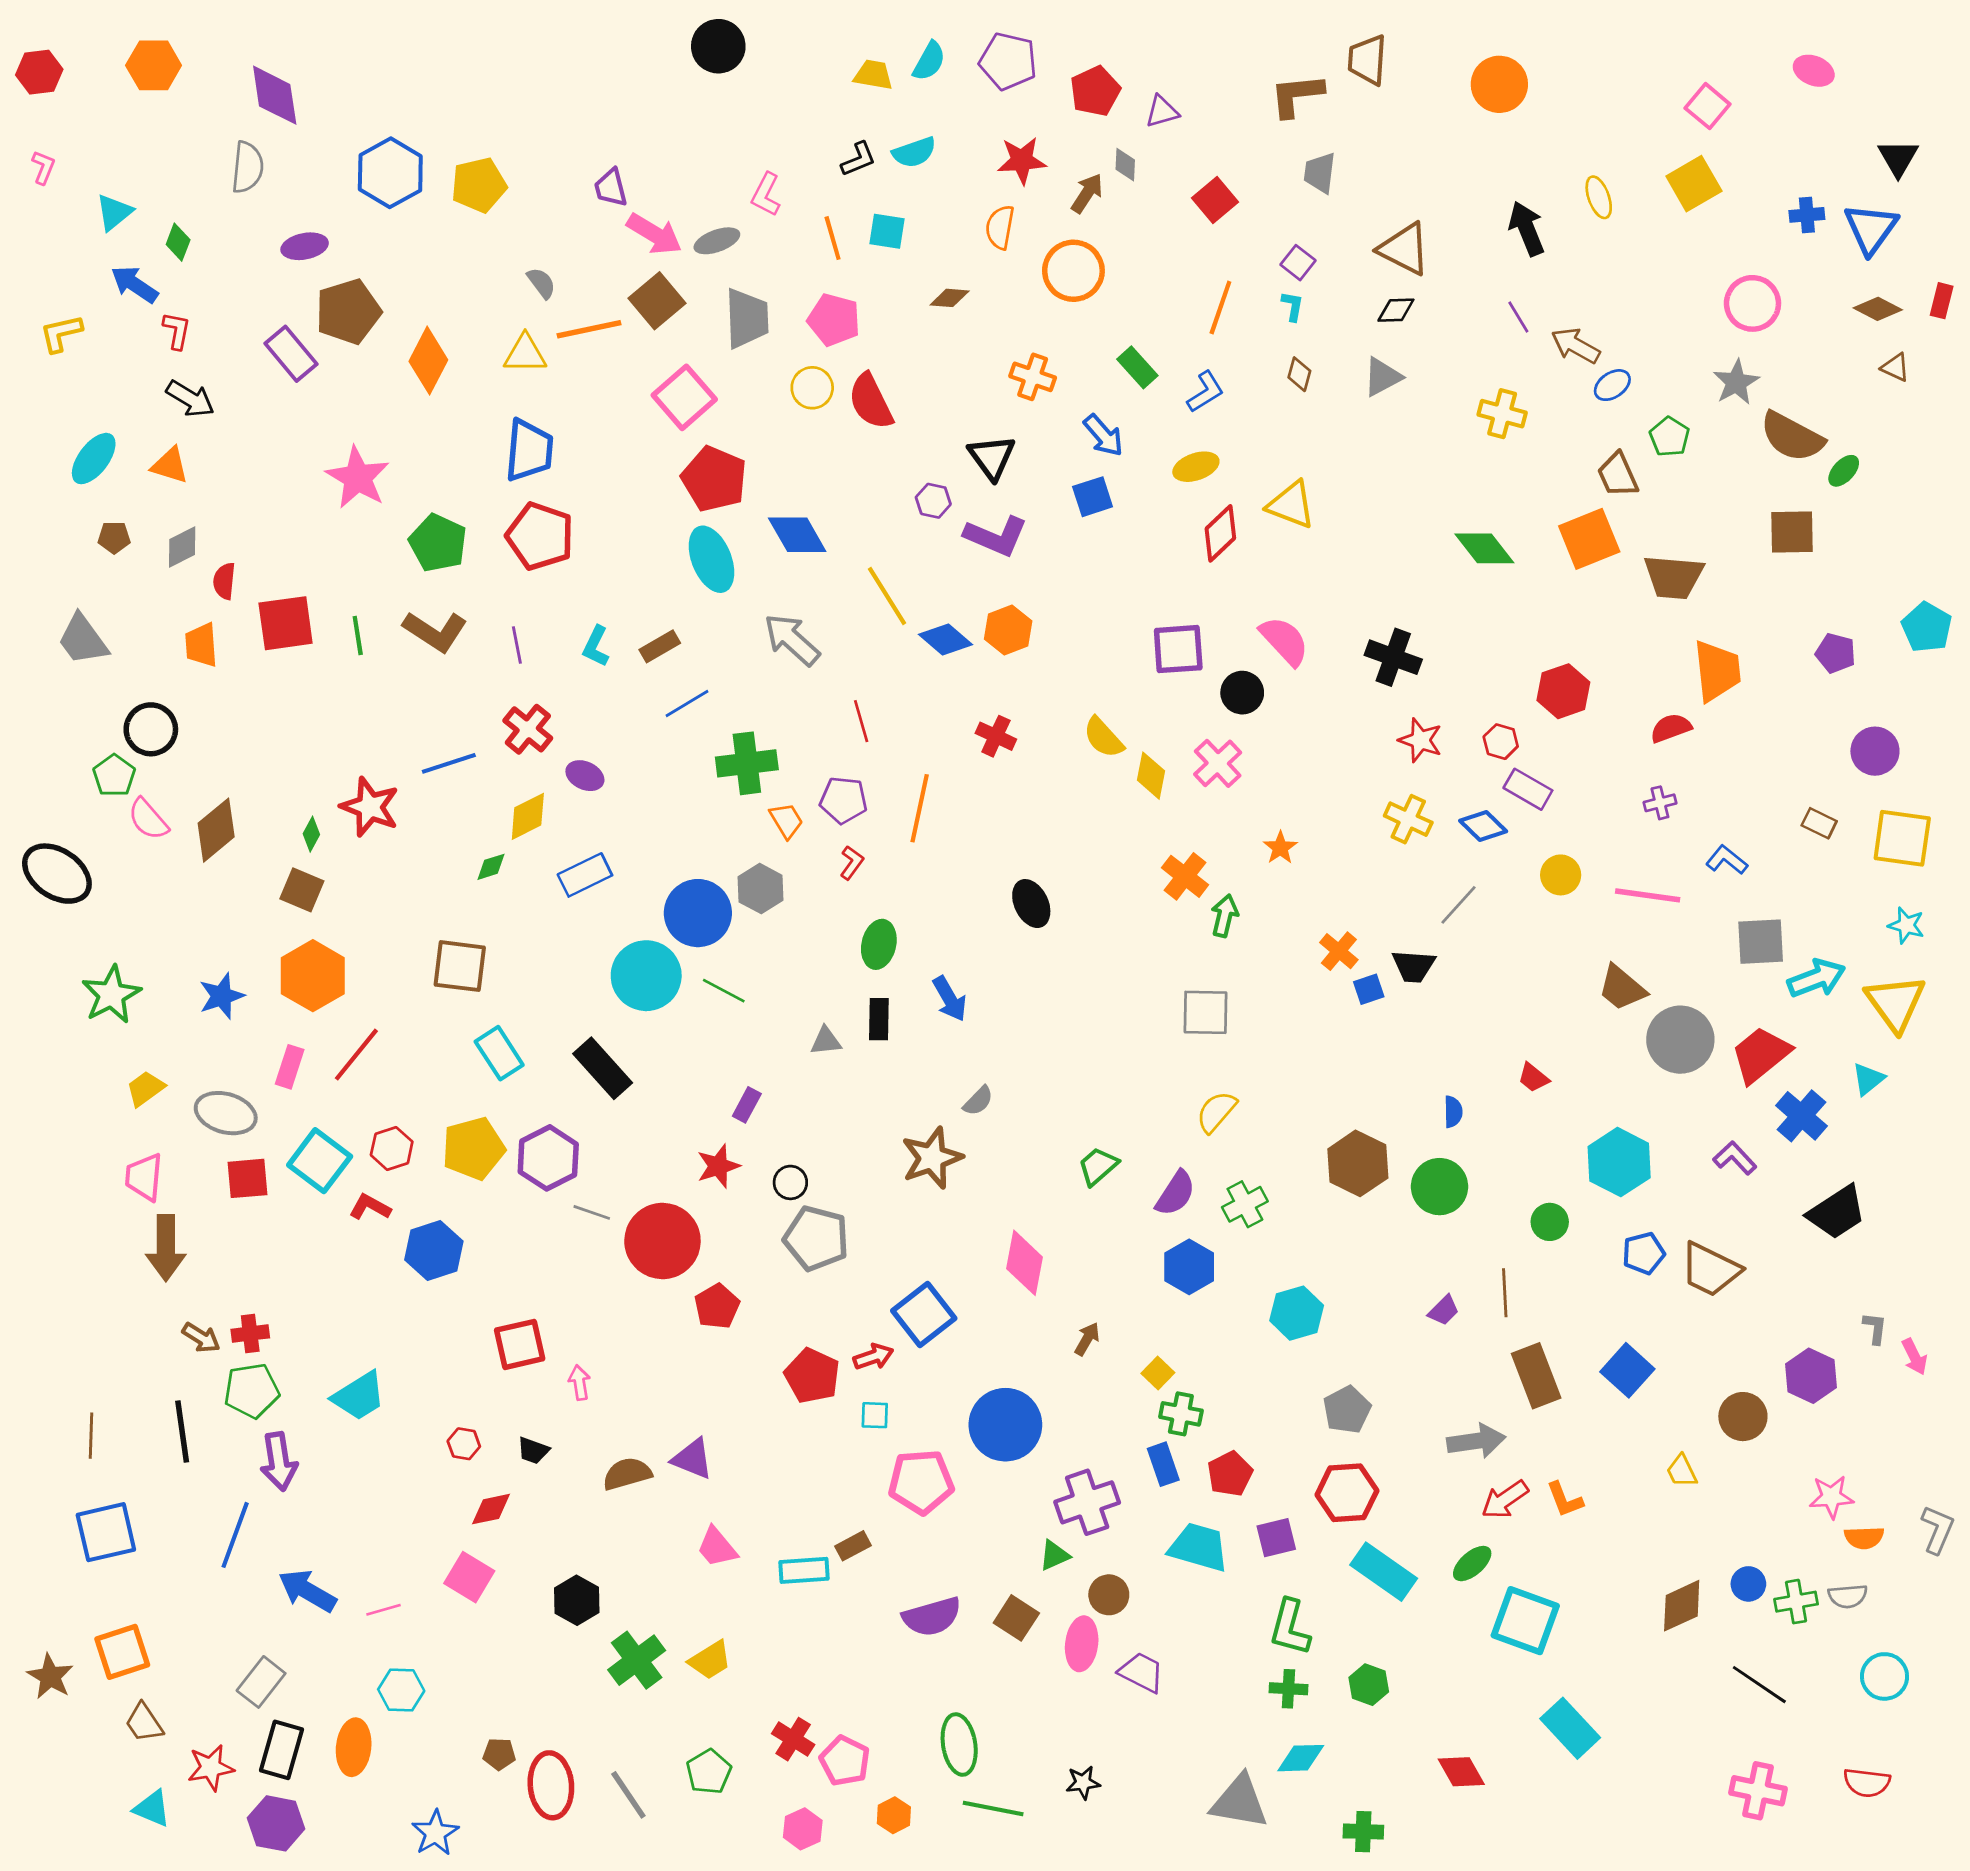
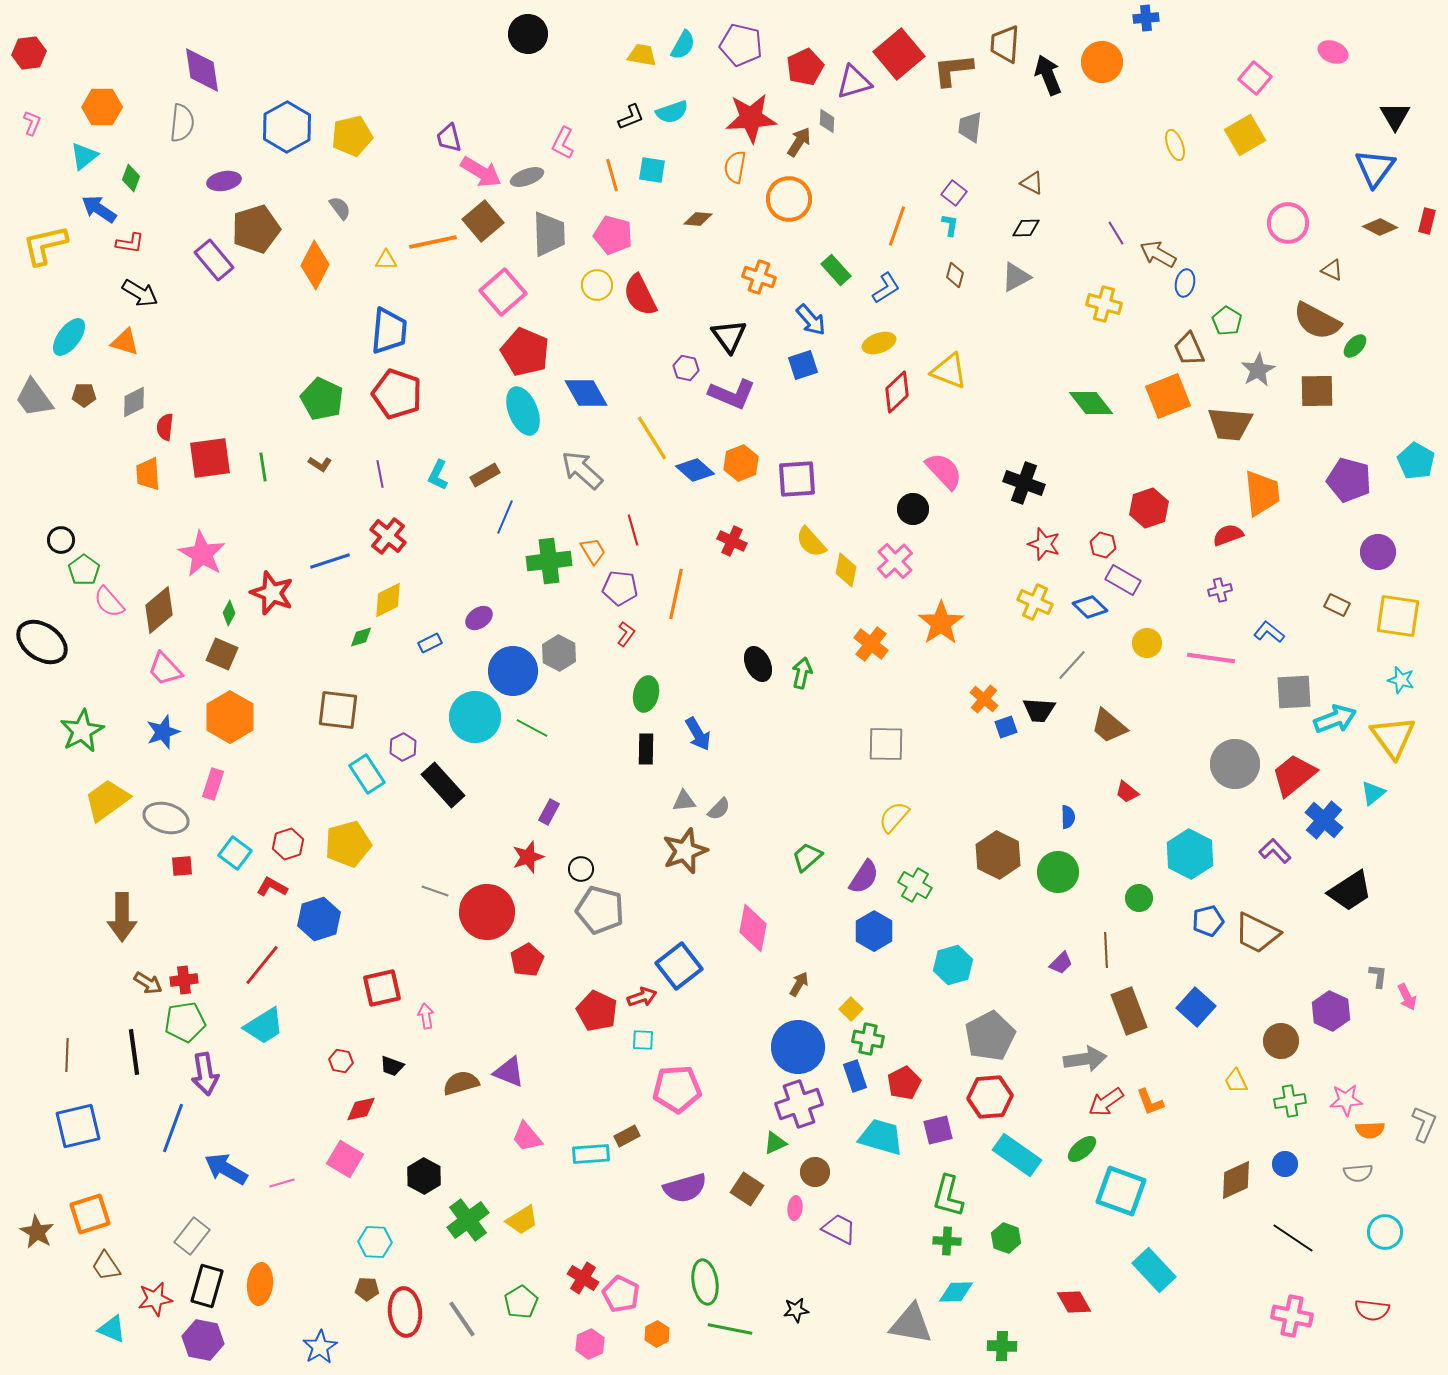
orange hexagon: (154, 65) -> (102, 107), moved
purple triangle: (1162, 112) -> (854, 82), size x1.4
red star: (1022, 161) -> (751, 118), size x1.4
red square: (1215, 200) -> (899, 54), moved, size x1.5
blue cross: (1807, 215) -> (1146, 18), moved
black arrow: (1527, 229) -> (1048, 75), moved
brown triangle: (1404, 249) -> (1032, 183), size x0.6
gray semicircle: (541, 283) -> (340, 208), moved
red L-shape: (177, 331) -> (130, 243), turned 88
yellow L-shape: (61, 333) -> (45, 245), size x1.4
yellow triangle: (525, 354) -> (386, 260), size x0.7
brown triangle: (1895, 367) -> (1332, 270), moved
gray star: (1736, 382) -> (1258, 370), moved
blue ellipse: (1612, 385) -> (1185, 283), turned -44
pink star: (358, 478) -> (202, 554), moved
brown L-shape: (435, 631) -> (320, 464), size x0.5
gray trapezoid: (83, 640) -> (34, 398), moved
purple square: (1178, 649) -> (797, 479), moved
purple pentagon: (1836, 653) -> (1349, 480), size x1.5
blue line: (687, 703) -> (505, 517), turned -36
black circle: (151, 729) -> (61, 540), moved, size x0.7
purple ellipse: (585, 776) -> (479, 618), moved, turned -60
orange trapezoid: (786, 821) -> (593, 551), moved
orange star: (1280, 848) -> (941, 623), size x1.8
blue rectangle: (585, 875) -> (430, 643), size x0.6
green arrow: (1225, 916) -> (802, 673), moved
brown trapezoid: (1622, 988) -> (1109, 726), moved
gray triangle: (826, 1041) -> (684, 801), moved
red line: (356, 1055) -> (262, 965), moved
yellow trapezoid: (145, 1089) -> (107, 800), size x1.6
purple hexagon: (548, 1158) -> (403, 747), moved, size x0.6
cyan square: (320, 1161) -> (235, 853), size x0.7
pink trapezoid: (144, 1177) -> (165, 669), moved, turned -48
red square: (247, 1178) -> (182, 866), size x0.7
green cross: (1245, 1204) -> (915, 885), turned -32
gray pentagon: (1347, 1410) -> (990, 1036), size x1.4
blue circle: (1005, 1425) -> (798, 1047), moved
green cross: (1796, 1602) -> (1290, 1101), moved
pink ellipse: (1082, 1644) -> (795, 1208), size x0.6
cyan hexagon: (401, 1690) -> (375, 1242), moved

